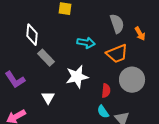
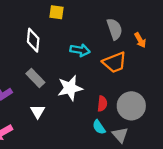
white diamond: (32, 35) -> (33, 40), moved
gray rectangle: (46, 58) -> (35, 78), moved
gray circle: (132, 80) -> (131, 106), moved

